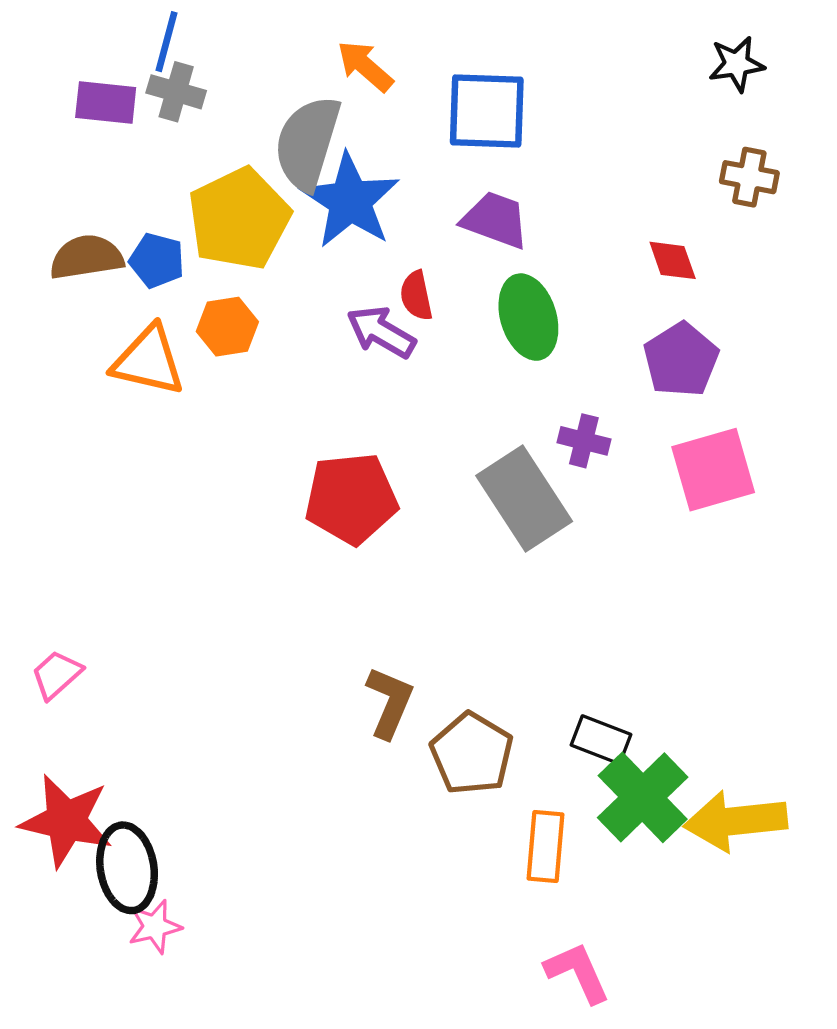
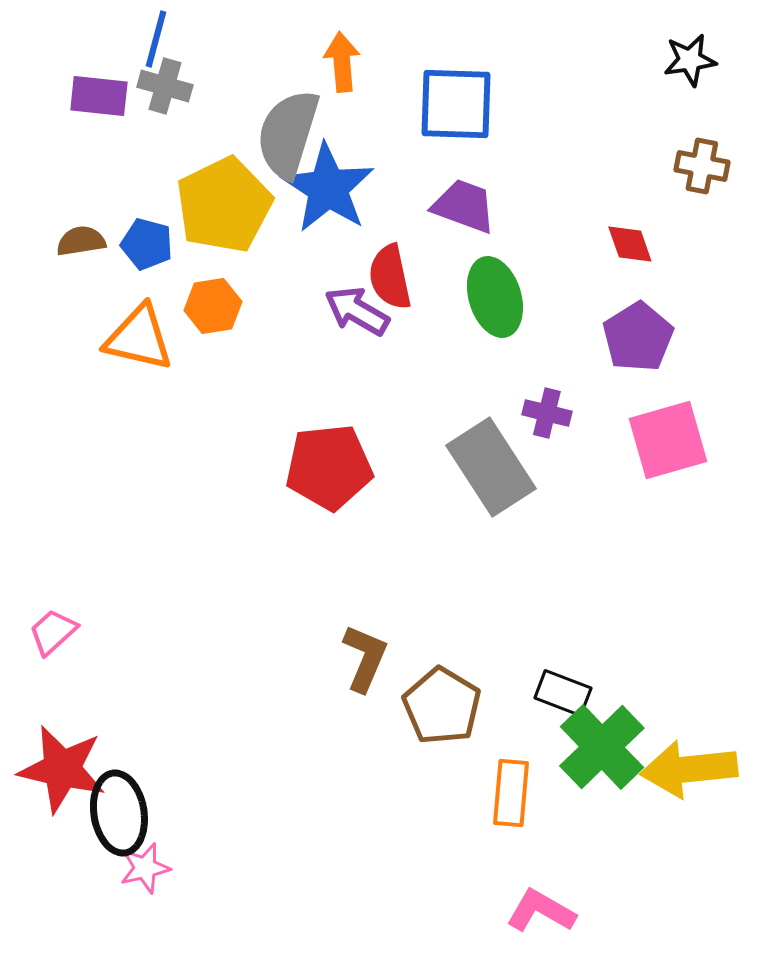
orange arrow: (365, 66) -> (342, 62), turned 44
brown semicircle: (86, 257) -> (81, 241), size x0.7
red semicircle: (416, 296) -> (390, 277), size x1.4
pink L-shape: (578, 972) -> (541, 911), turned -36

